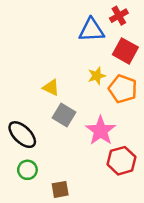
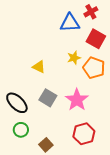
gray square: (64, 115) -> (48, 98), moved
red hexagon: (122, 161) -> (84, 134), moved
brown square: (60, 189) -> (46, 145), turned -32

